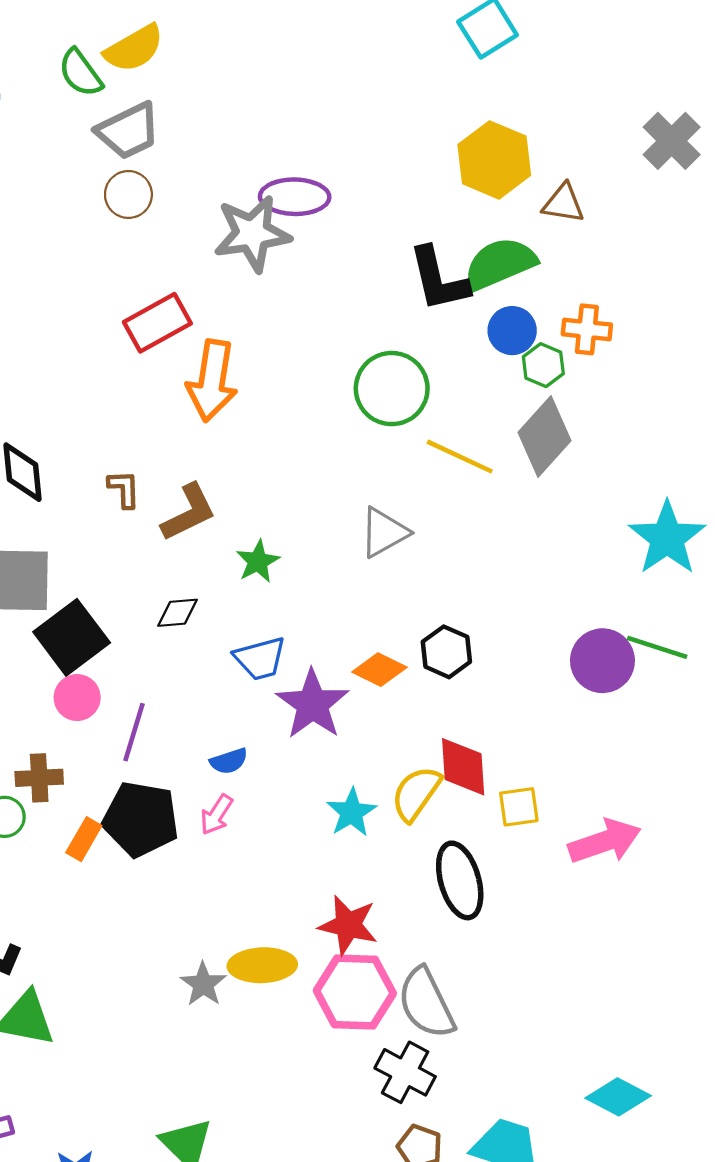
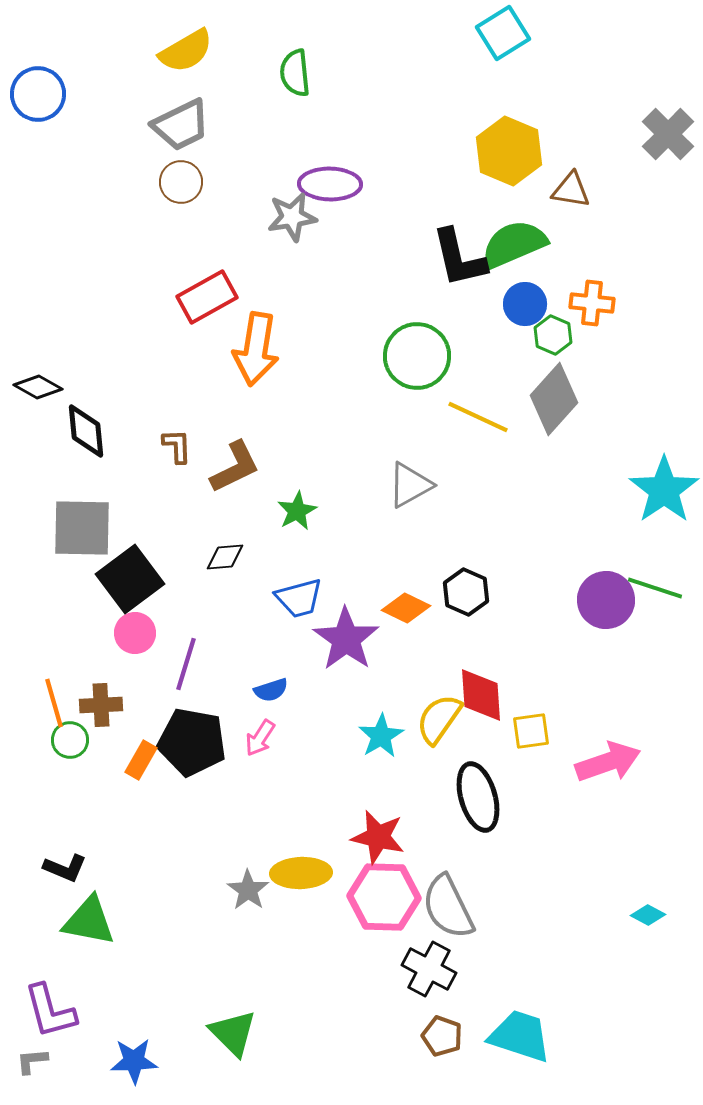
green semicircle: (80, 73) -> (295, 73), moved, turned 30
gray star: (252, 234) -> (292, 217), size x0.7
cyan diamond: (618, 1097) -> (648, 915), moved, size x0.6

